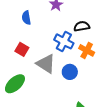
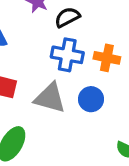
black semicircle: (82, 26) -> (67, 17), moved

